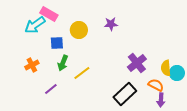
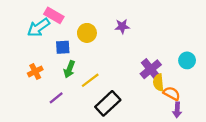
yellow semicircle: (166, 68) -> (158, 82), moved
cyan circle: (177, 73) -> (187, 60), moved
black rectangle: (125, 94) -> (108, 103), moved

